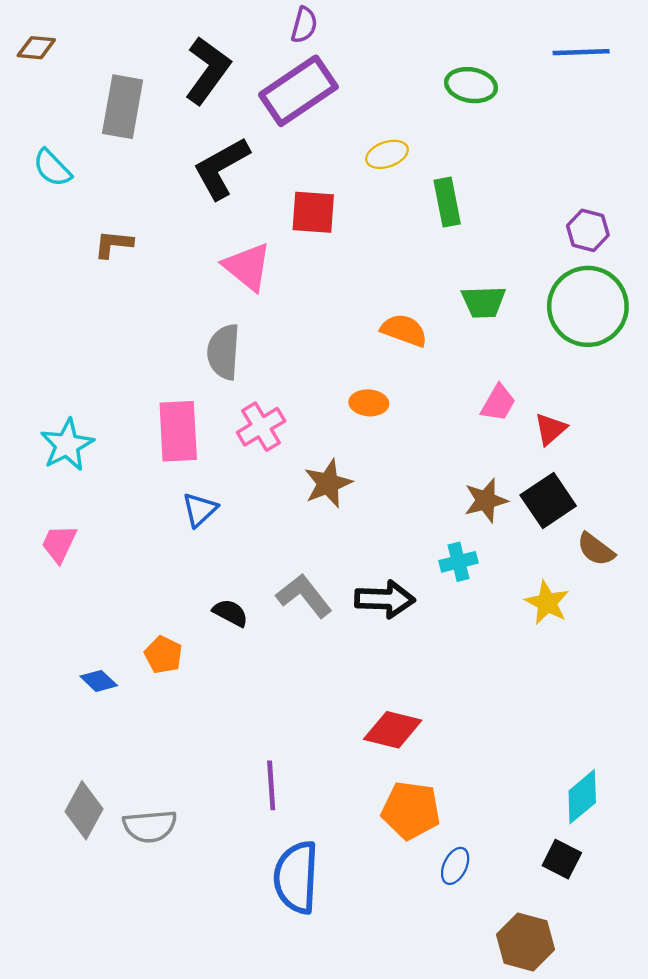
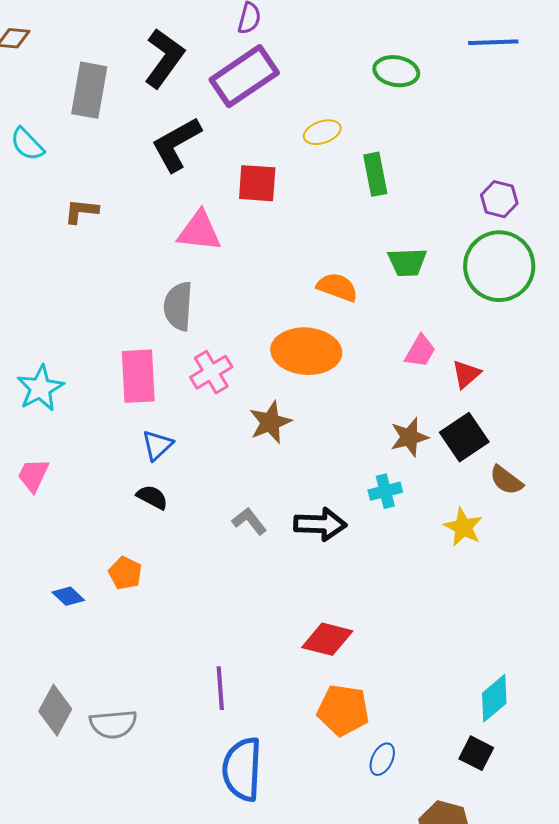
pink triangle: (247, 267) -> (199, 231), turned -33
orange ellipse: (369, 403) -> (306, 351), size x2.0
gray L-shape: (304, 596) -> (249, 521), size x0.7
black semicircle: (230, 613) -> (152, 497), moved

